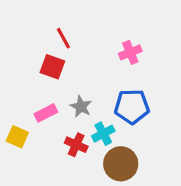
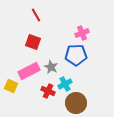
red line: (63, 38) -> (36, 15), moved
blue pentagon: (132, 107) -> (76, 55), moved
pink rectangle: (46, 113) -> (29, 71), size x1.5

